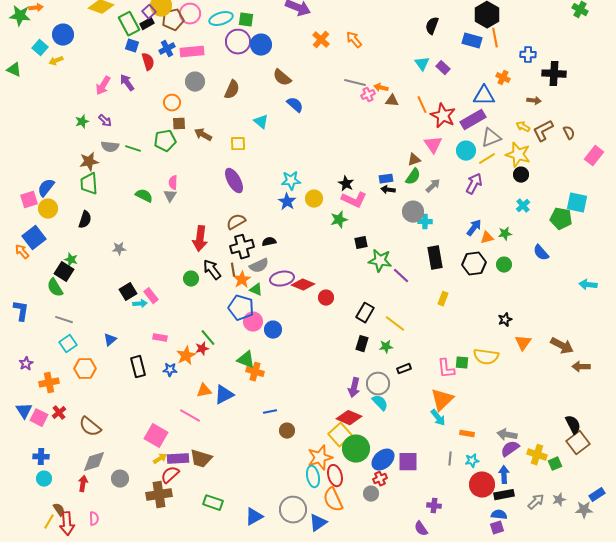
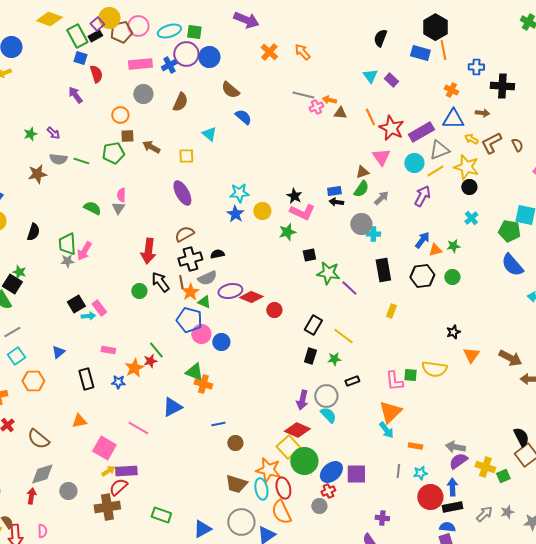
blue cross: (167, 49) -> (169, 65), moved
pink arrow: (103, 86) -> (84, 251), moved
blue triangle: (484, 96) -> (453, 119), moved
green trapezoid: (89, 184) -> (67, 244), moved
blue semicircle: (541, 253) -> (512, 265), moved, size x1.4
gray line: (64, 320) -> (12, 332), turned -48
orange triangle: (204, 391) -> (79, 421), moved
orange star: (320, 458) -> (268, 470), turned 30
brown trapezoid: (201, 459) -> (236, 484), moved

